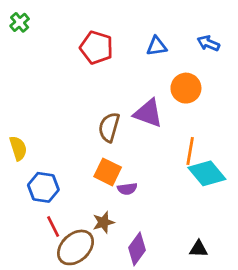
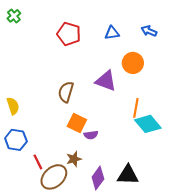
brown semicircle: (109, 127) -> (66, 92), moved
blue hexagon: (43, 187) -> (16, 140), moved
black triangle: (199, 249) -> (128, 175), moved, size x1.6

